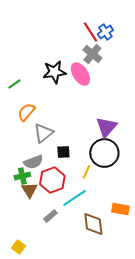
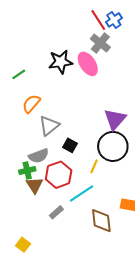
black square: (63, 152) -> (70, 145), turned 32

